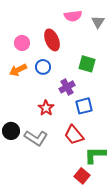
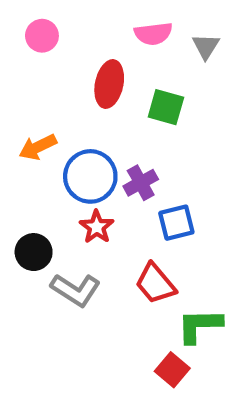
red ellipse: (52, 40) -> (109, 84), turned 35
pink circle: (22, 43) -> (42, 36), moved
green square: (87, 64) -> (166, 107), moved
blue circle: (43, 67) -> (90, 176), moved, size x1.6
black circle: (11, 131) -> (34, 252), moved

